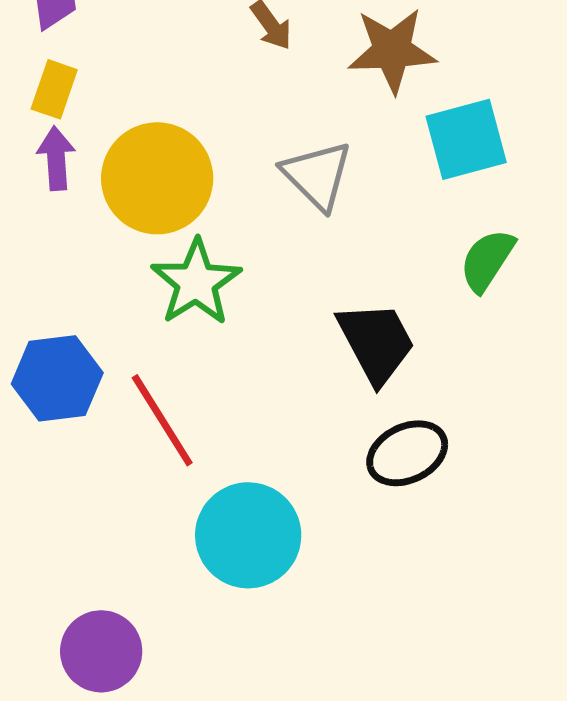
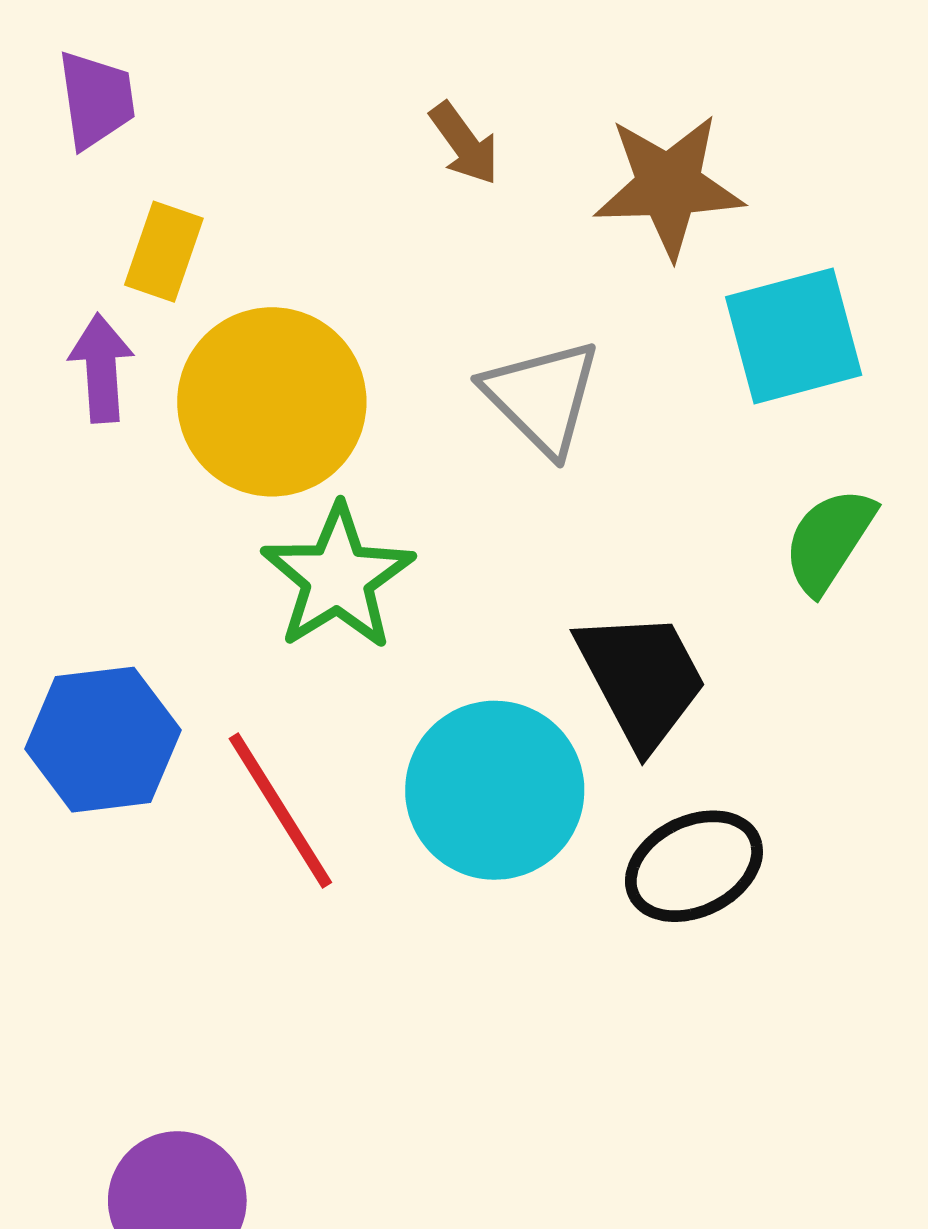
yellow rectangle: (54, 89) -> (164, 252), moved
cyan circle: (248, 535) -> (495, 790), moved

